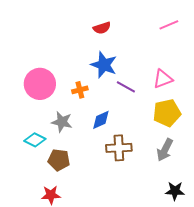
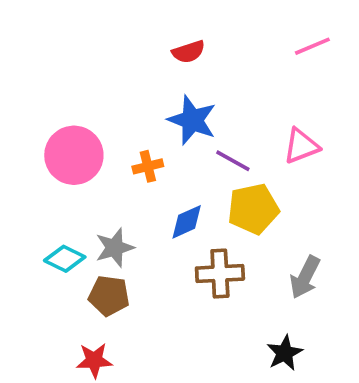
yellow pentagon: (167, 113) -> (253, 209), moved
gray star: (62, 122) -> (115, 248), moved, turned -30
black star: (175, 191) -> (285, 353), moved, turned -30

